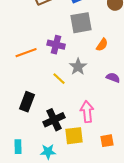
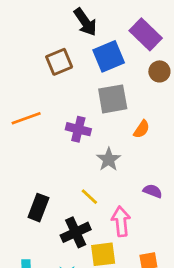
orange line: (26, 53) -> (26, 118), moved
purple semicircle: (113, 78) -> (153, 191), moved
yellow line: (59, 79) -> (89, 197), moved

